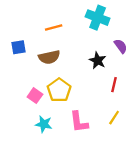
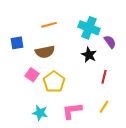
cyan cross: (98, 18) -> (89, 28), moved
pink square: (35, 96) -> (32, 75), moved
pink L-shape: (79, 122) -> (72, 111), turned 90

